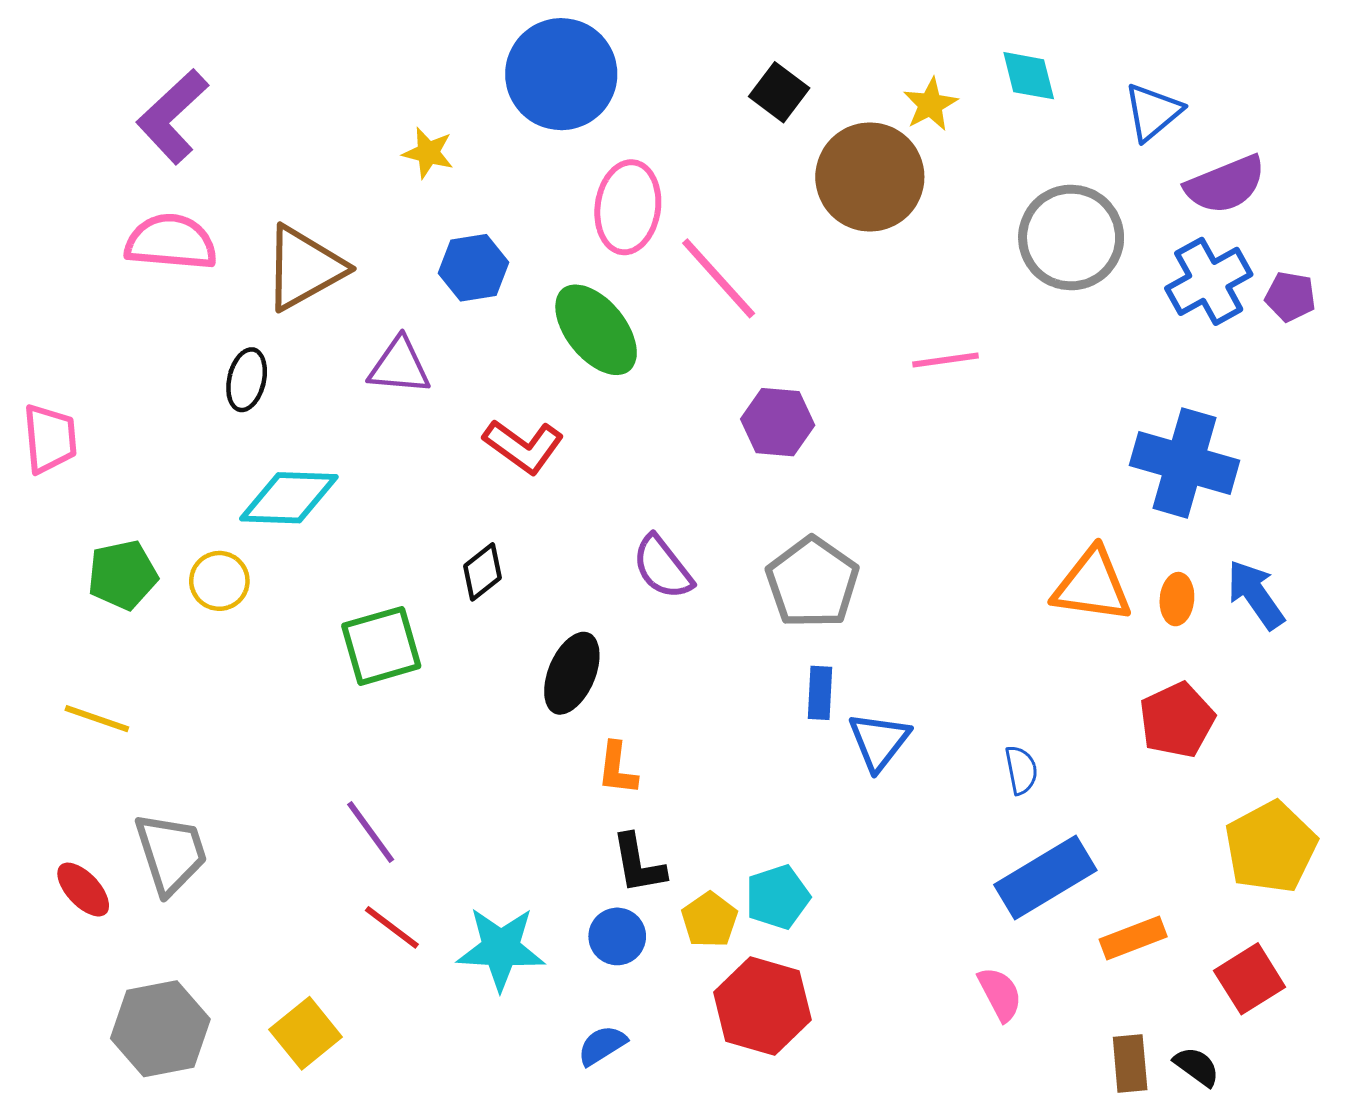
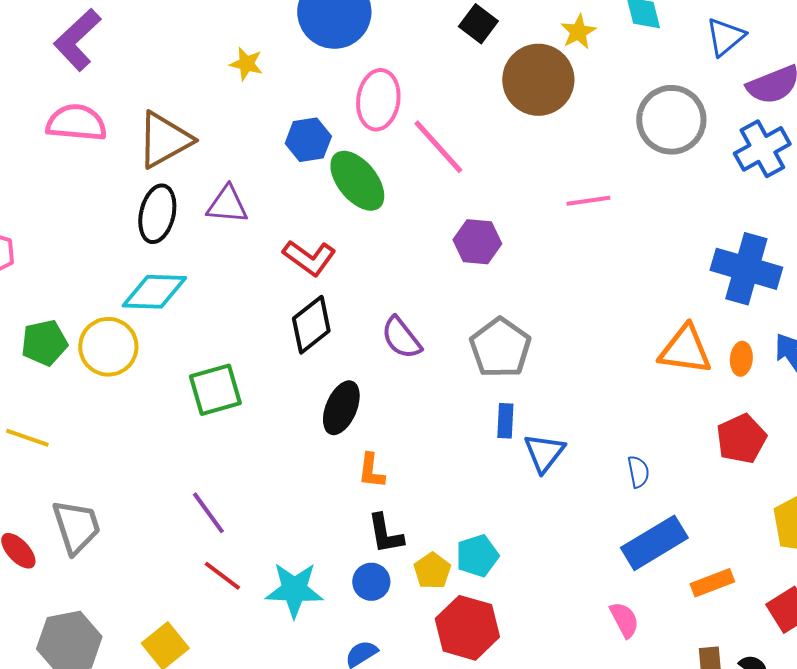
blue hexagon: (474, 268) -> (308, 140), moved
black ellipse: (247, 380) -> (157, 214), moved, size x1.4
black diamond: (483, 572) -> (311, 325), moved, size x1.5
yellow circle: (219, 581) -> (108, 347), size x1.5

